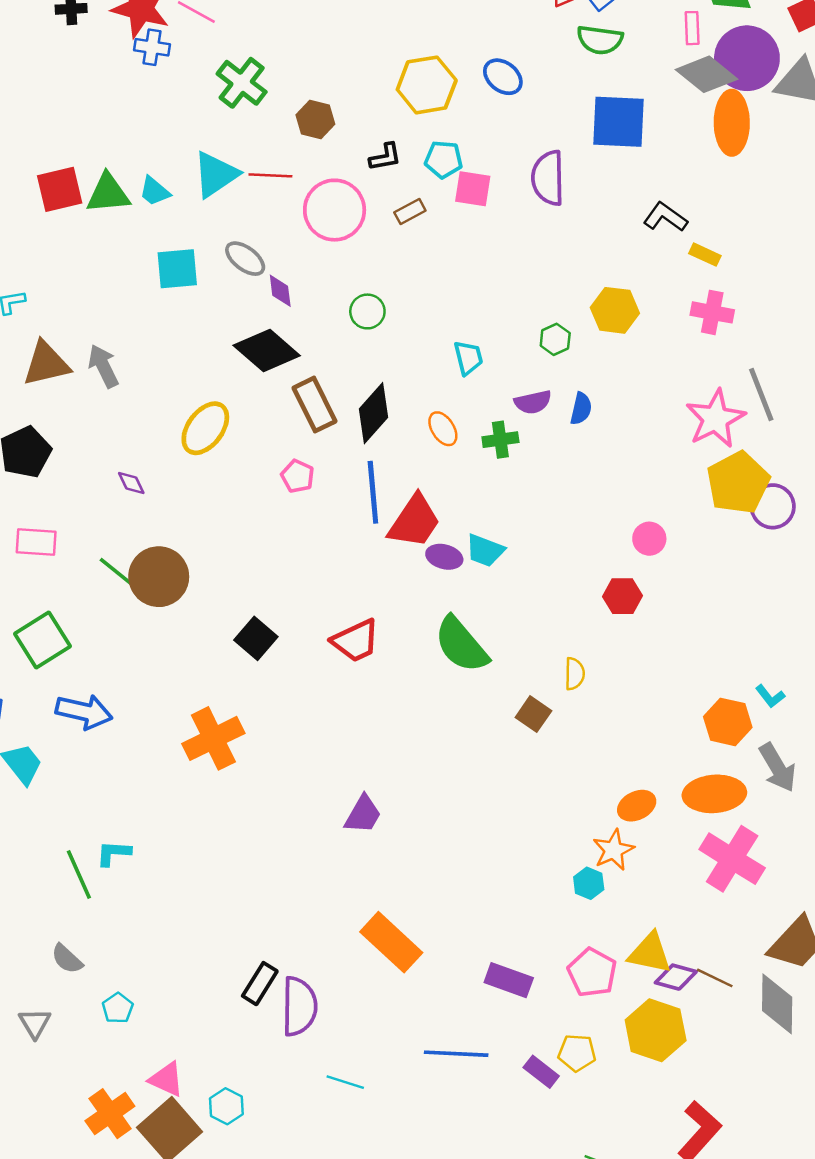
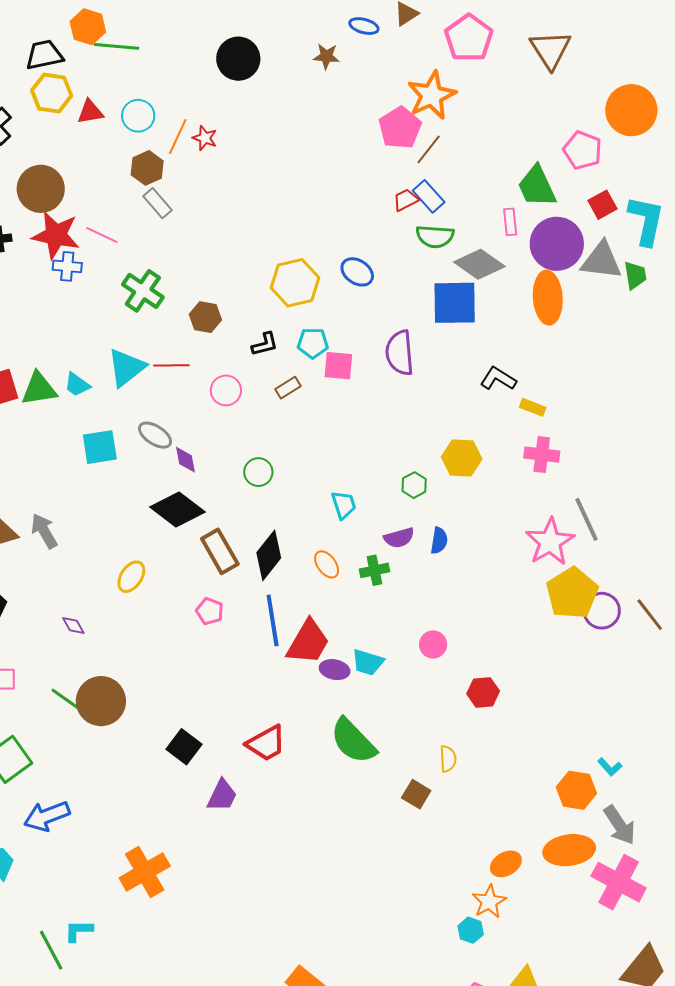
gray diamond: (707, 74) -> (479, 264), moved
pink circle: (335, 210) -> (226, 390), size x0.6
yellow ellipse: (205, 428) -> (131, 577), size x0.7
pink circle: (649, 539) -> (433, 644), moved
blue arrow: (84, 712) -> (47, 816), turned 150
orange cross: (213, 738) -> (145, 872), moved
purple trapezoid: (363, 814) -> (222, 795), moved
pink cross: (732, 859) -> (619, 882), moved

